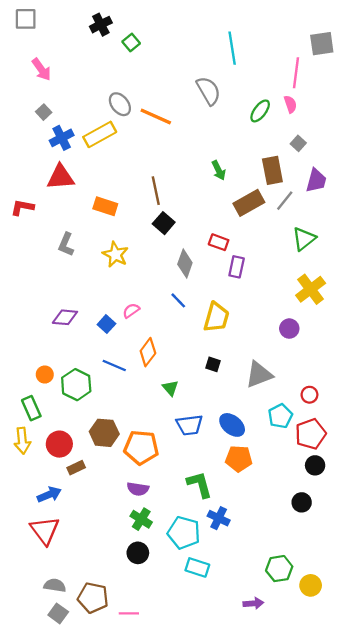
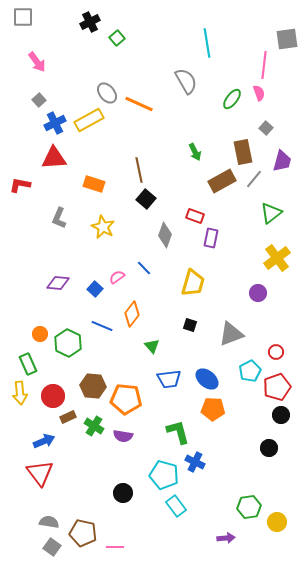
blue line: (178, 300) -> (144, 268), moved
green cross: (141, 519) -> (94, 426), moved
cyan rectangle: (197, 567) -> (176, 506), turned 35

